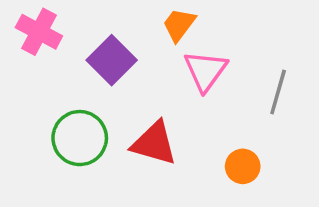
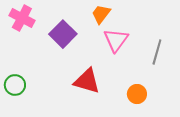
green circle: (80, 138) -> (15, 85), moved, size x0.7

